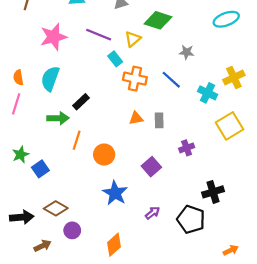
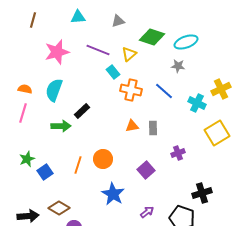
cyan ellipse: (226, 19) -> (186, 42), moved
orange semicircle: (18, 78) -> (25, 89), turned 112
orange line: (77, 140) -> (78, 165), moved

